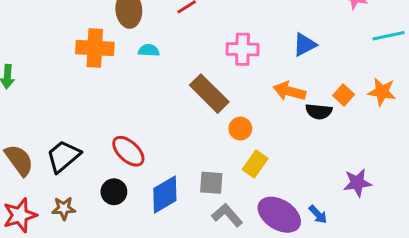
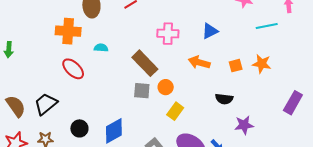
cyan semicircle: (149, 50) -> (101, 48), moved
orange square: (344, 95) -> (236, 66), turned 32
black semicircle: (319, 111) -> (224, 99), moved
red ellipse: (128, 151) -> (73, 69), moved
gray square: (211, 183) -> (142, 91), moved

